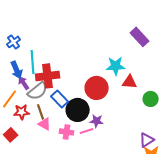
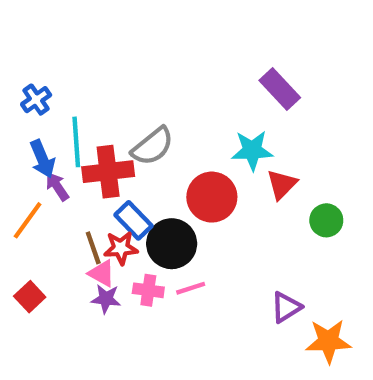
purple rectangle: (140, 37) -> (280, 89), moved
red triangle: (130, 82) -> (282, 184), turned -49
gray semicircle: (38, 91) -> (153, 146), moved
red star: (22, 112) -> (121, 248), moved
purple star: (97, 121) -> (106, 299), moved
purple triangle: (147, 140) -> (286, 307), moved

